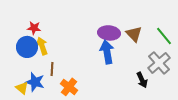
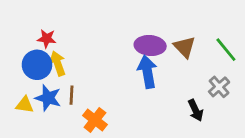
gray cross: (159, 63) -> (219, 87), size x0.7
blue star: (35, 82) -> (48, 98), moved
yellow triangle: (22, 88) -> (25, 105), moved, turned -32

